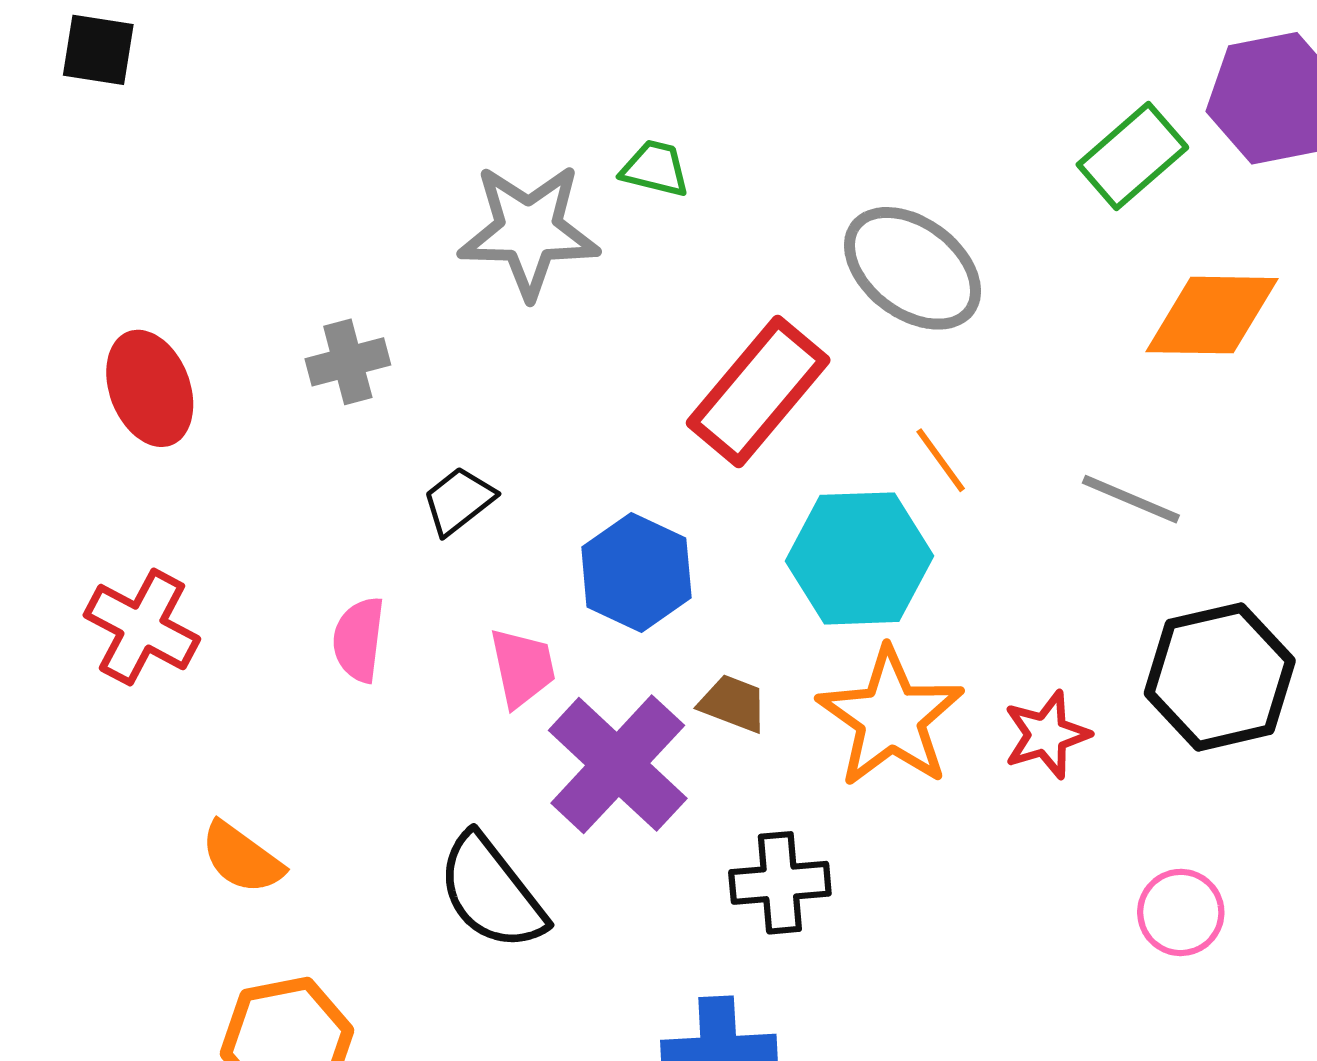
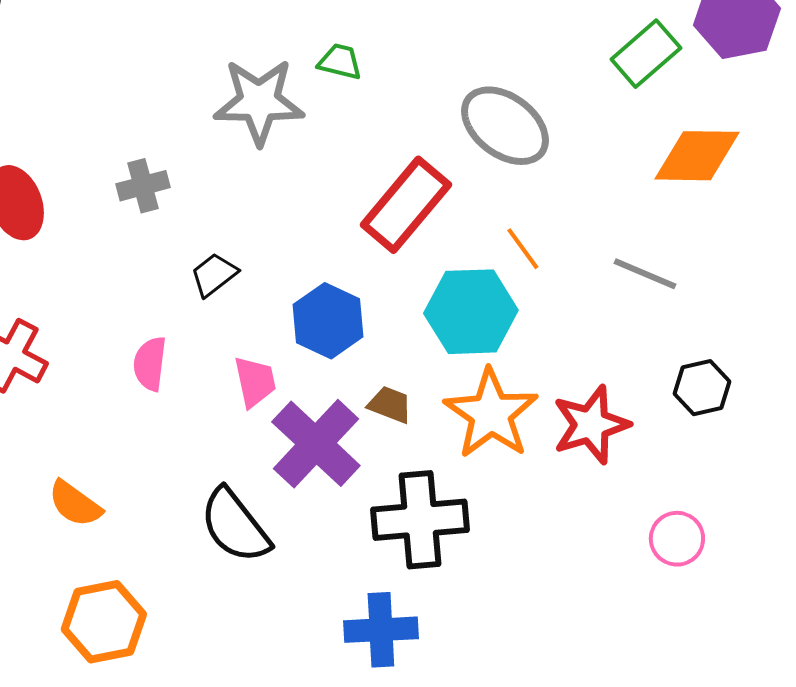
black hexagon: (1220, 677) -> (702, 388), size x0.6
red star: (1047, 735) -> (591, 425), size x1.4
black cross: (780, 883) -> (420, 520), size x1.5

